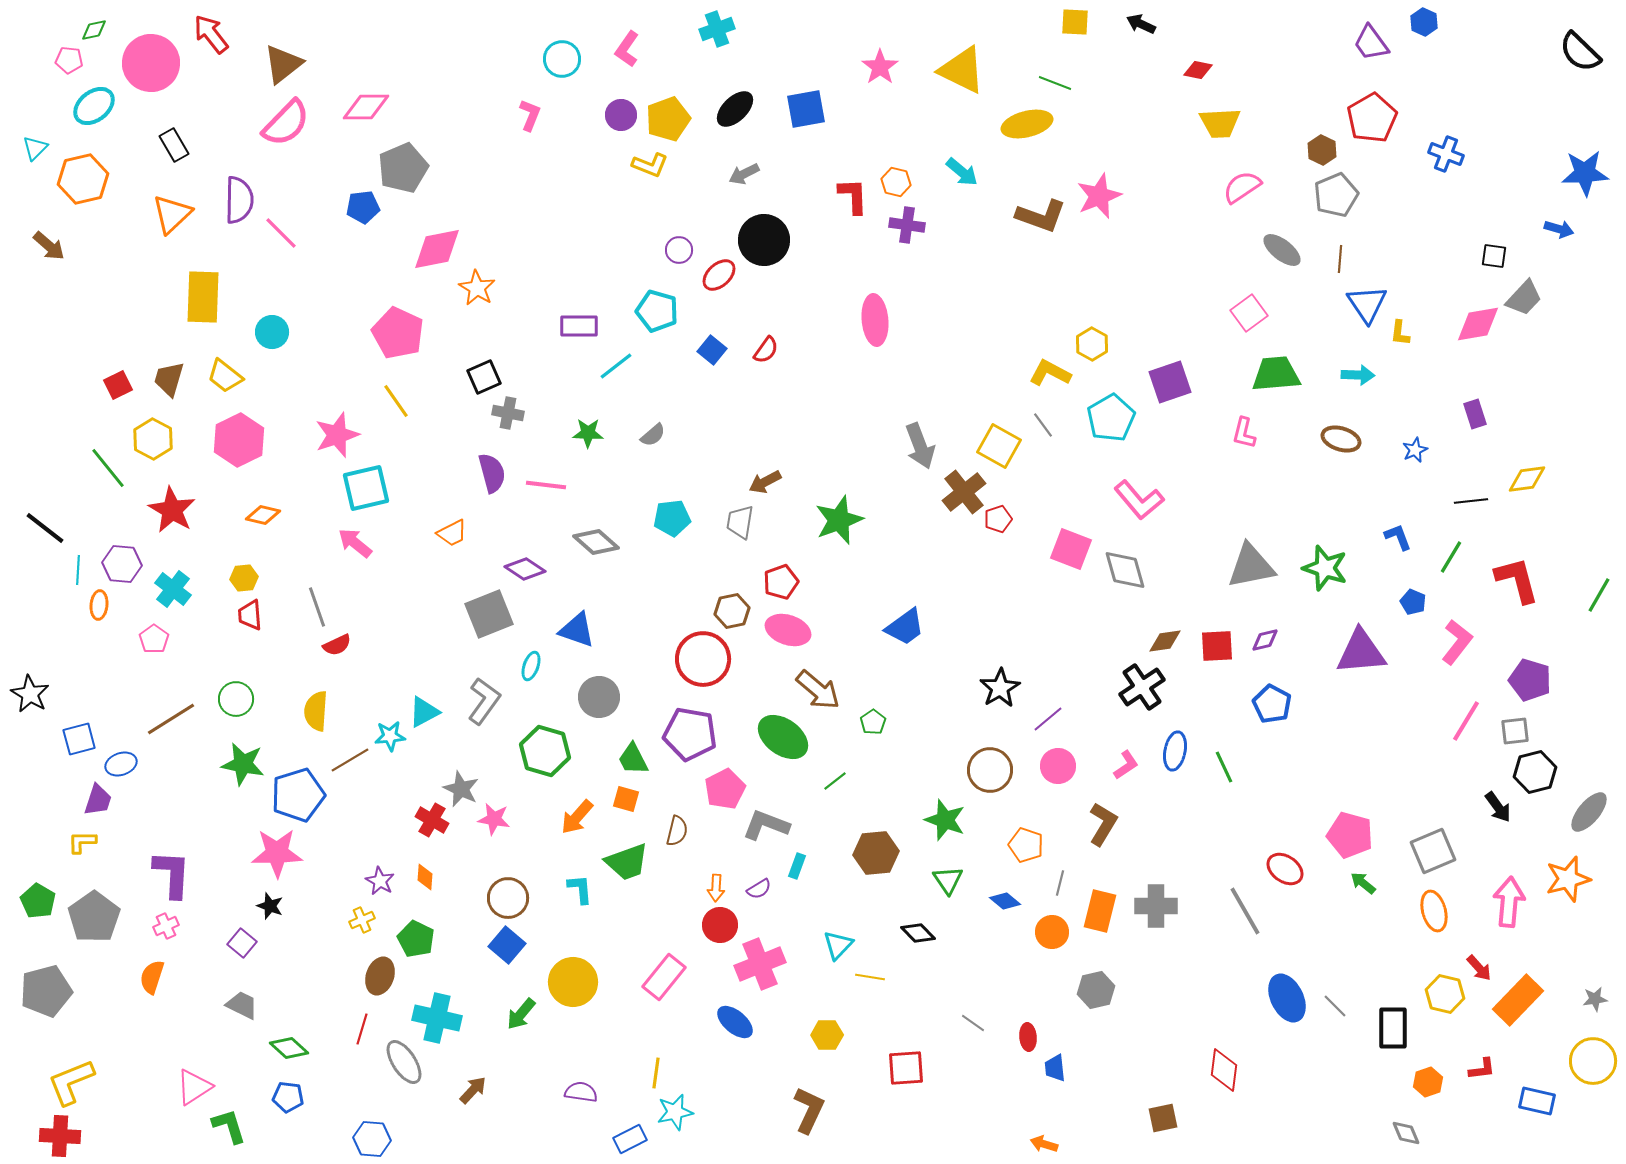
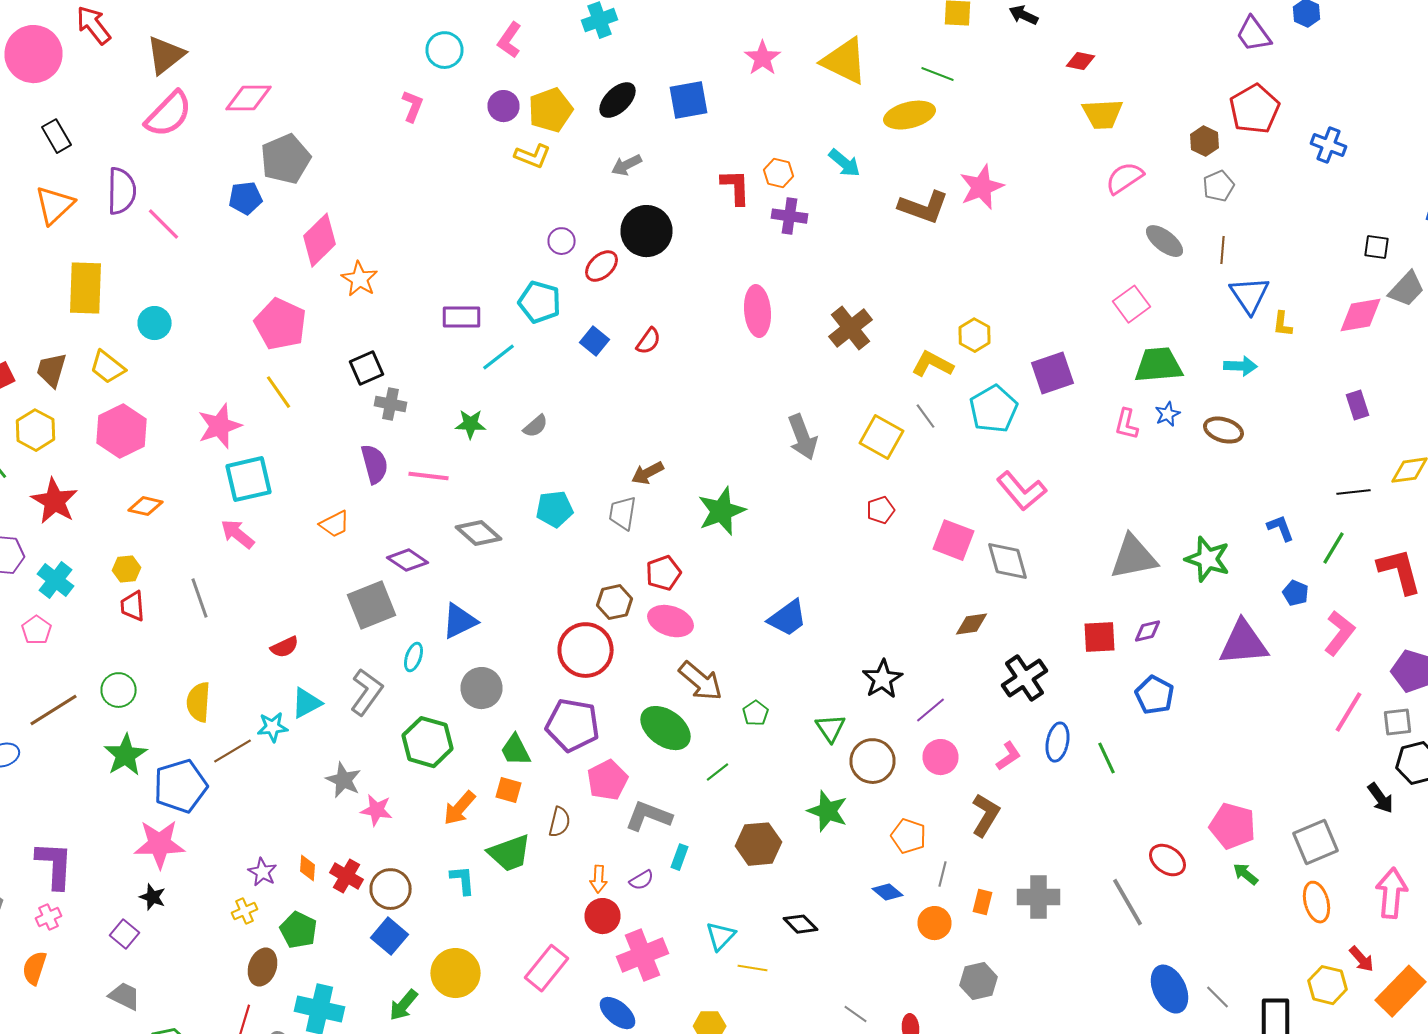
gray pentagon: (1336, 195) -> (1218, 186), size x0.7
pink diamond: (437, 249) -> (320, 240), turned -34
blue star: (1415, 450) -> (1168, 414), moved
brown cross: (964, 492) -> (850, 328), moved
blue triangle: (577, 630) -> (460, 621), turned -45
brown diamond: (1165, 641) -> (972, 624), moved
red semicircle: (337, 645) -> (284, 647), moved
green star: (243, 764) -> (126, 755), turned 30
red cross: (432, 820) -> (346, 876), moved
green triangle: (948, 880) -> (830, 728), moved
orange rectangle: (1100, 911) -> (982, 902), size x0.6

